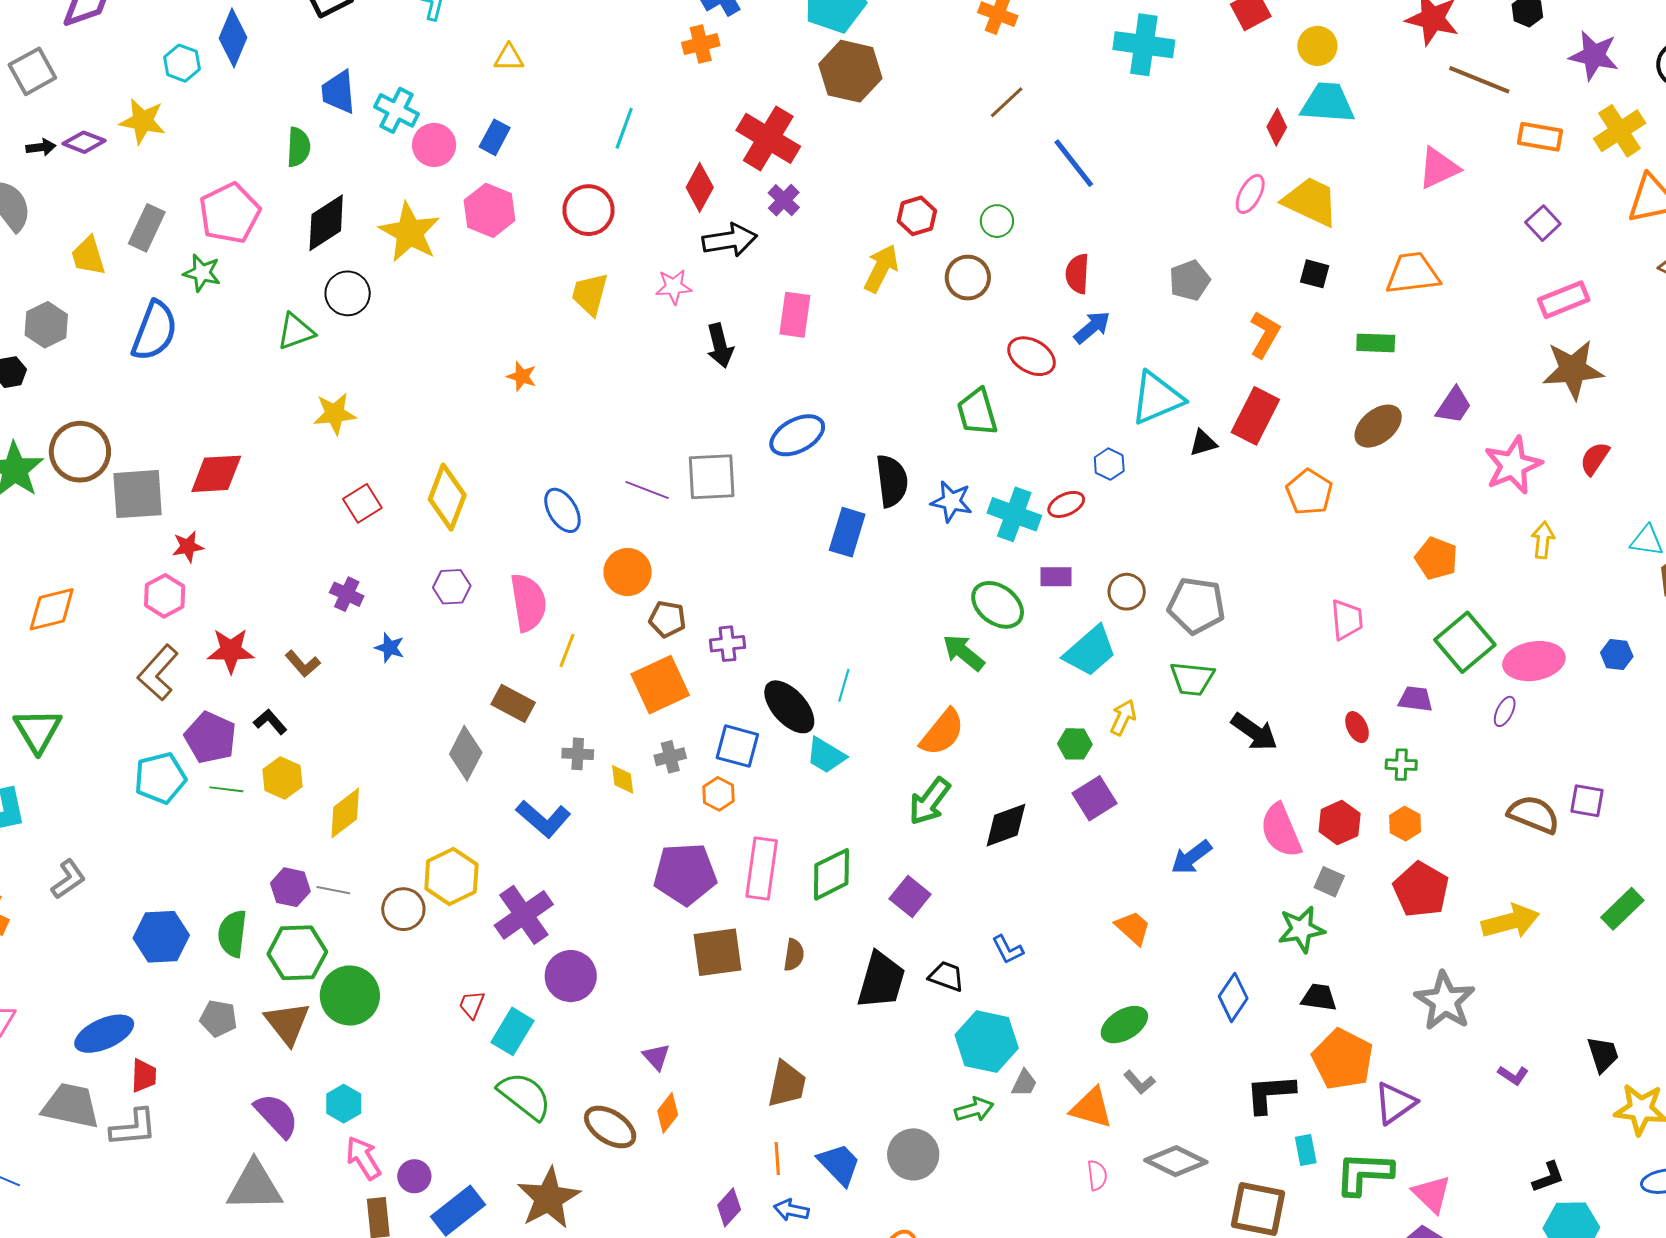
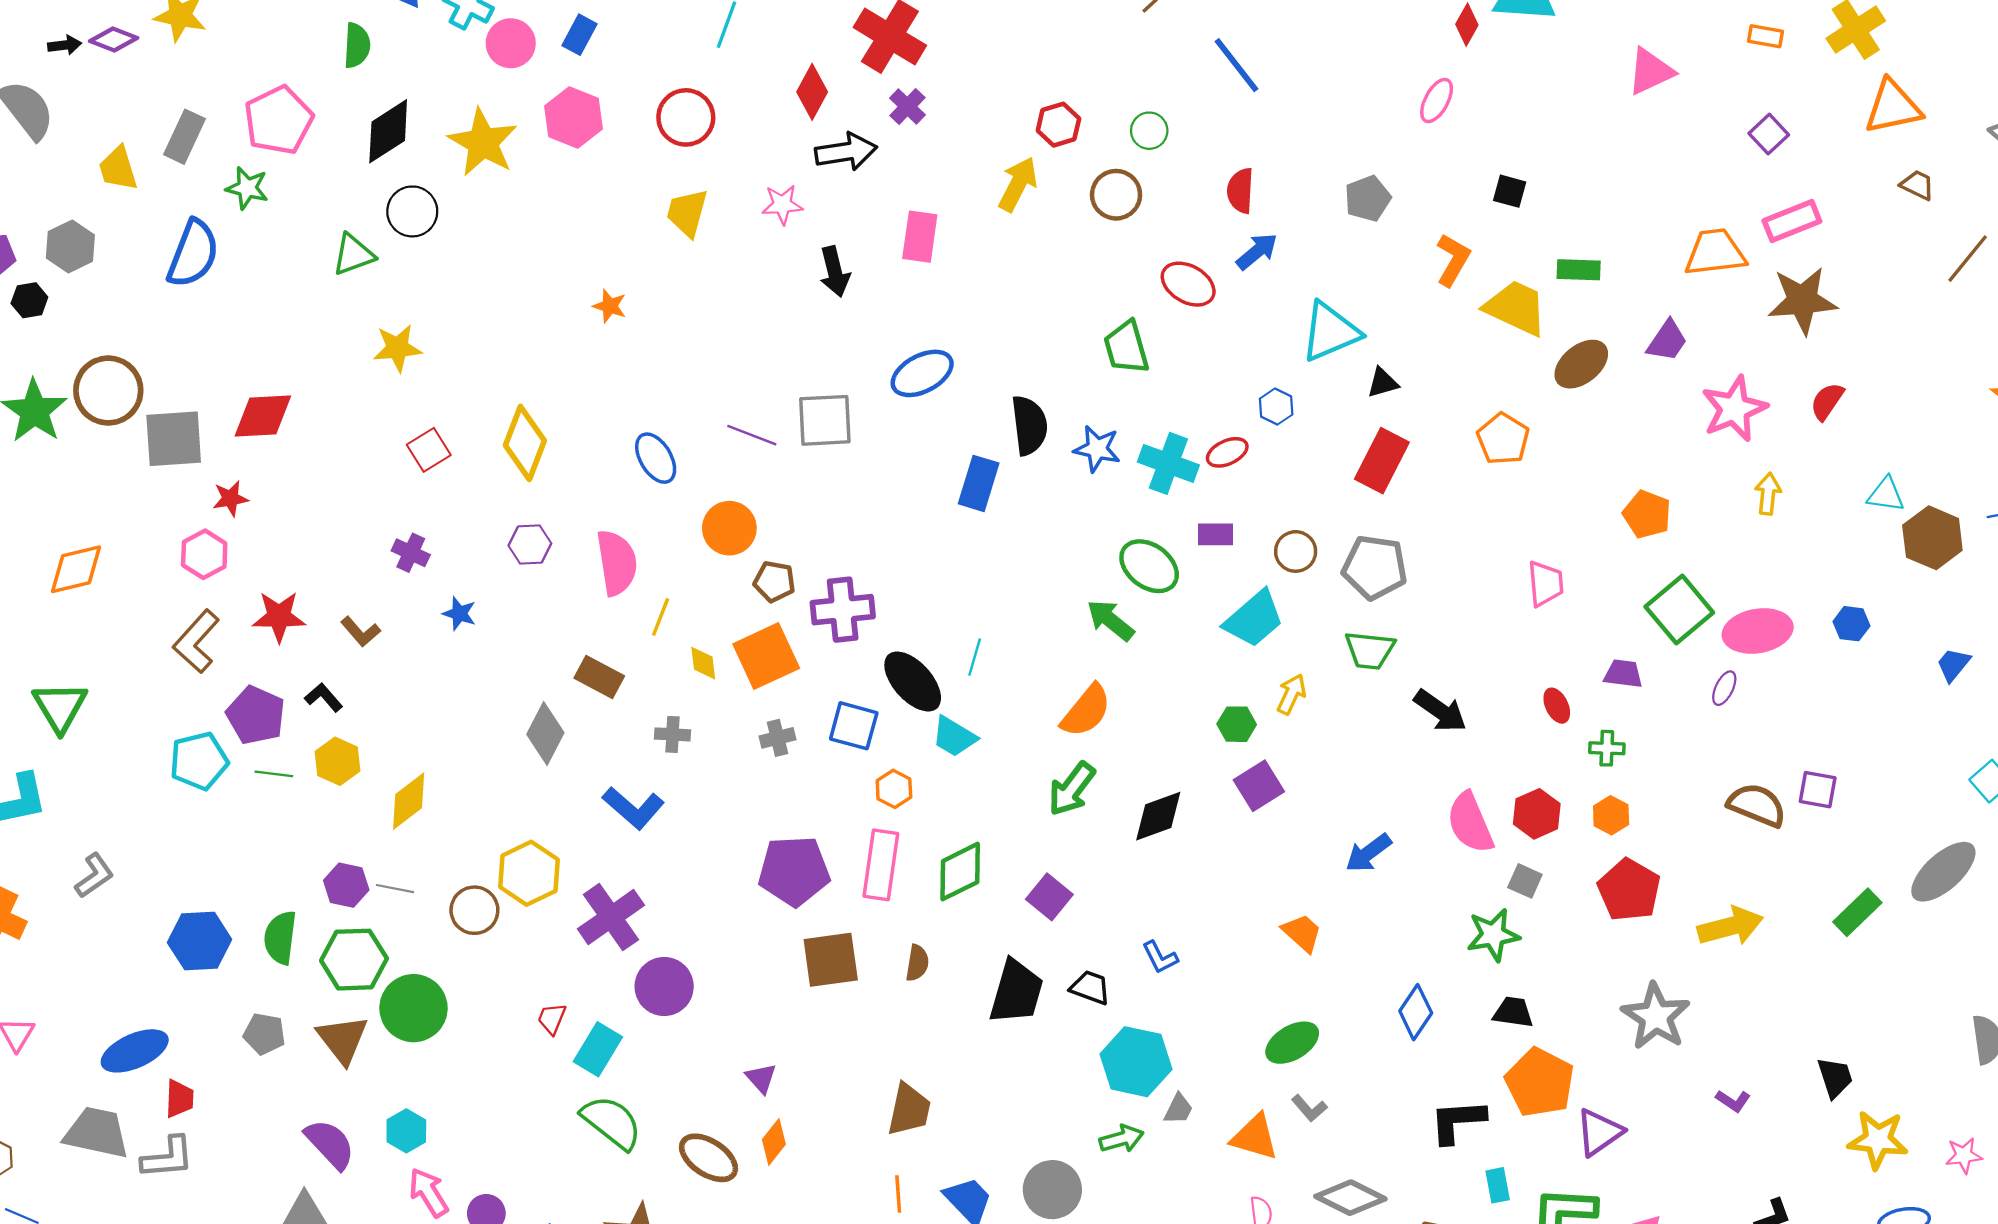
orange rectangle: (1540, 137) -> (1765, 36), size x0.7
yellow trapezoid: (1311, 202) -> (1516, 308), moved
orange trapezoid: (1413, 273) -> (1715, 252), moved
red rectangle: (1255, 416) -> (1382, 461), moved
purple cross: (728, 644) -> (843, 610), size x1.6
yellow diamond: (623, 779) -> (703, 663), moved
orange hexagon: (719, 794) -> (894, 789), moved

